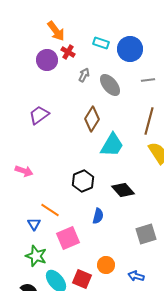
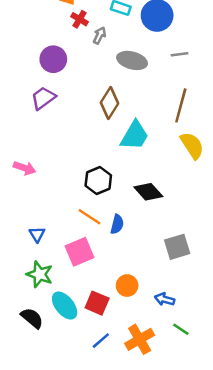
purple circle: (47, 60) -> (53, 59), moved
gray arrow: (84, 75) -> (100, 35), moved
gray ellipse: (110, 85) -> (132, 60), turned -35
orange line: (50, 210) -> (90, 217), moved

